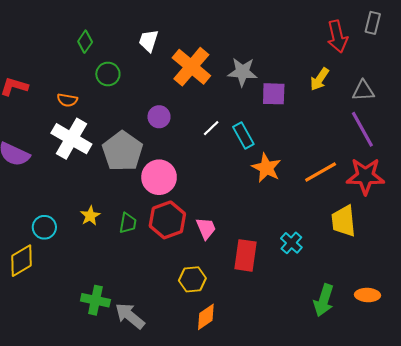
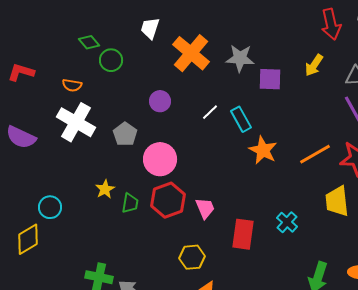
green diamond: (85, 42) -> (89, 42), moved, turned -75
gray pentagon: (123, 151) -> (125, 134), size x0.6
yellow star: (90, 216) -> (105, 189), moved

